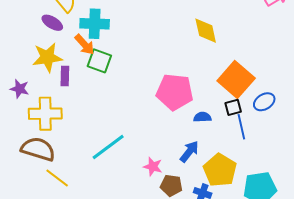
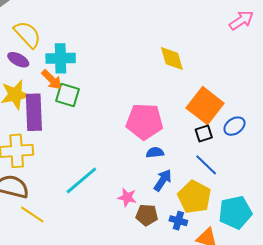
purple rectangle: (65, 76) -> (34, 112), size x1.8
blue semicircle: (202, 117) -> (155, 152), moved
blue line: (241, 127) -> (206, 165), moved, turned -30

